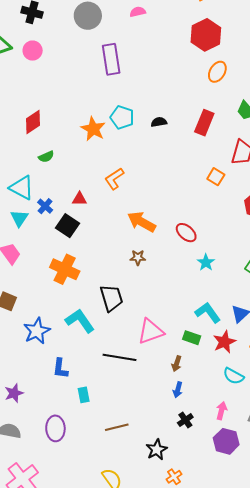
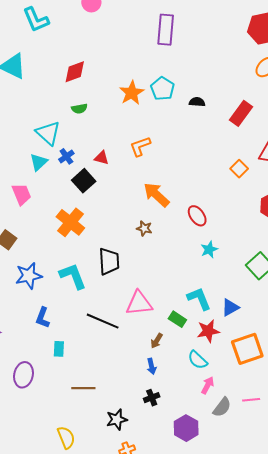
cyan semicircle: (233, 376) -> (198, 360), moved
blue arrow: (178, 390) -> (151, 366), turned -42
pink arrow: (222, 411) -> (208, 385), moved

